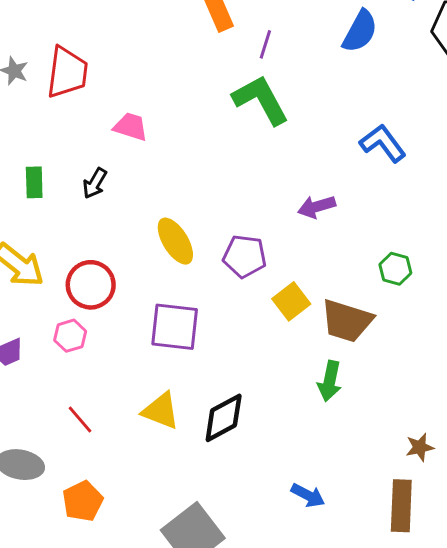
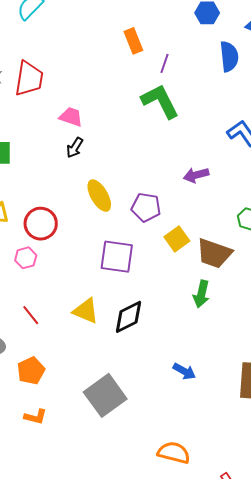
blue semicircle: (360, 31) -> (229, 56), turned -36
black arrow: (95, 183) -> (75, 148), moved
purple square: (175, 327) -> (117, 257), moved

